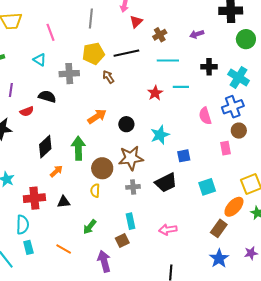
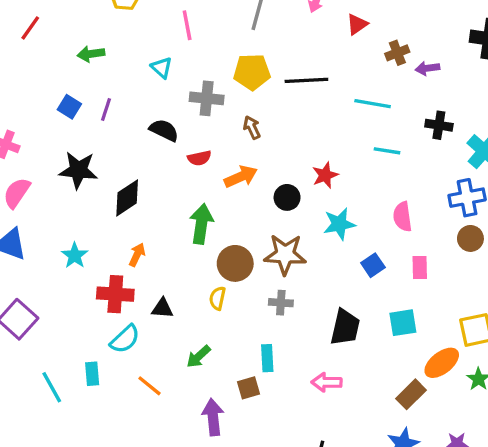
red triangle: (136, 22) -> (357, 24), moved
brown cross: (160, 35) -> (397, 53), moved
brown arrow: (108, 77) -> (252, 127), moved
red star: (155, 93) -> (325, 175), moved
red semicircle: (27, 111) -> (199, 158), moved
pink semicircle: (205, 116) -> (402, 217), moved
black diamond: (45, 147) -> (127, 198), moved
pink rectangle: (225, 148) -> (420, 268), moved
blue square: (184, 156) -> (373, 265), turned -32
orange arrow: (56, 171) -> (137, 255), moved, turned -32
black trapezoid: (166, 183) -> (345, 327), moved, turned -60
cyan semicircle: (23, 225) -> (125, 339), moved, turned 36

